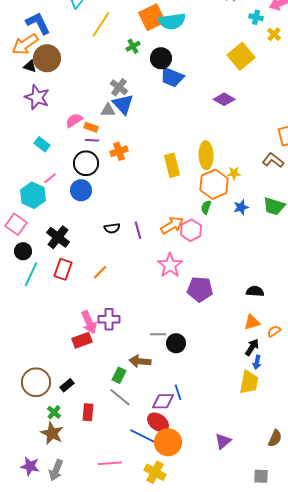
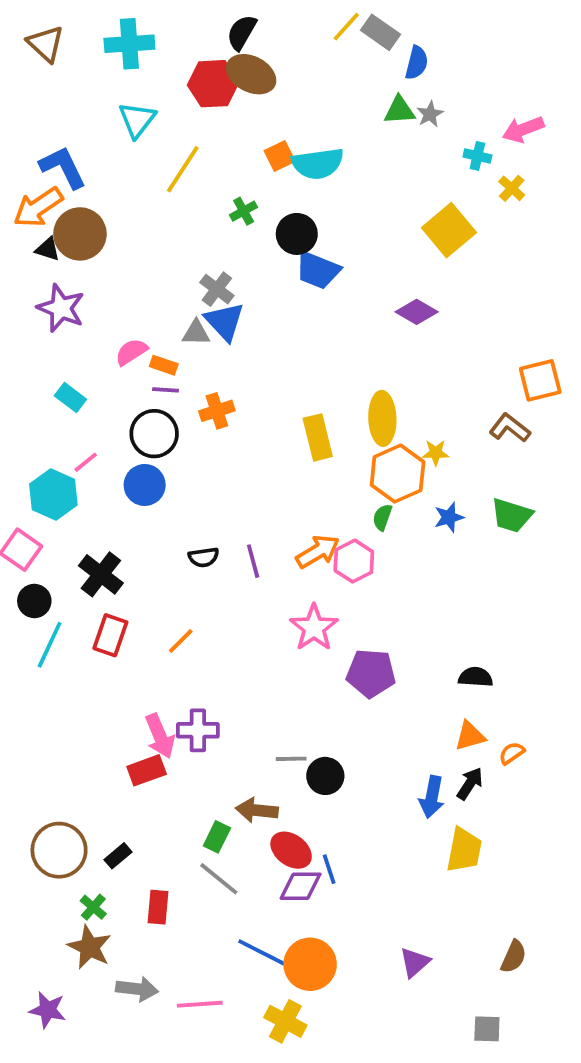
orange square: (152, 17) -> (280, 156), size x0.6
blue arrow: (257, 362) -> (432, 797), moved, size x1.5
red ellipse: (158, 422) -> (291, 850), moved
gray arrow: (56, 470) -> (137, 989), moved, turned -105

